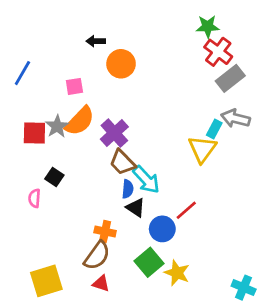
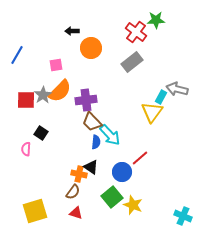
red cross: (218, 52) -> (136, 32), moved
gray rectangle: (230, 78) -> (132, 62), moved
purple cross: (114, 133) -> (86, 100), turned 35
black triangle: (136, 208) -> (91, 167), moved
brown semicircle: (97, 256) -> (73, 192), size x0.7

